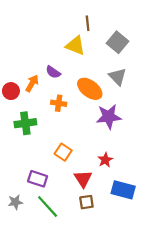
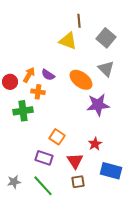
purple semicircle: (53, 72) -> (48, 75), moved
orange cross: (59, 103) -> (38, 92), moved
purple rectangle: (38, 179) -> (44, 158), moved

